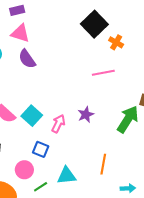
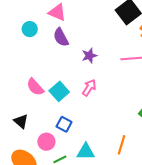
purple star: (86, 115) -> (89, 56), moved
pink arrow: (58, 124) -> (89, 88), moved

